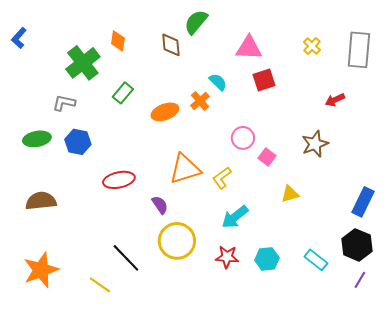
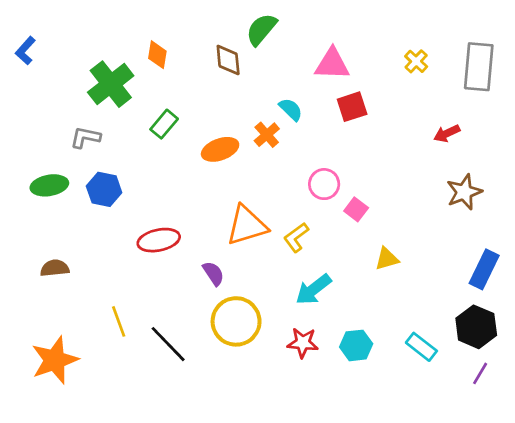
brown star: (315, 144) -> (464, 192), moved
brown semicircle: (41, 201) -> (55, 268), size x0.7
yellow line: (100, 285) -> (119, 321), moved, turned 35

